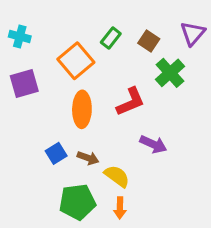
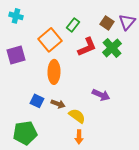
cyan cross: (20, 36) -> (16, 16), moved
brown square: (149, 41) -> (107, 23), moved
red L-shape: (131, 102) -> (87, 47), moved
blue square: (56, 153) -> (37, 101), turned -32
green pentagon: (77, 202) -> (25, 133), moved

